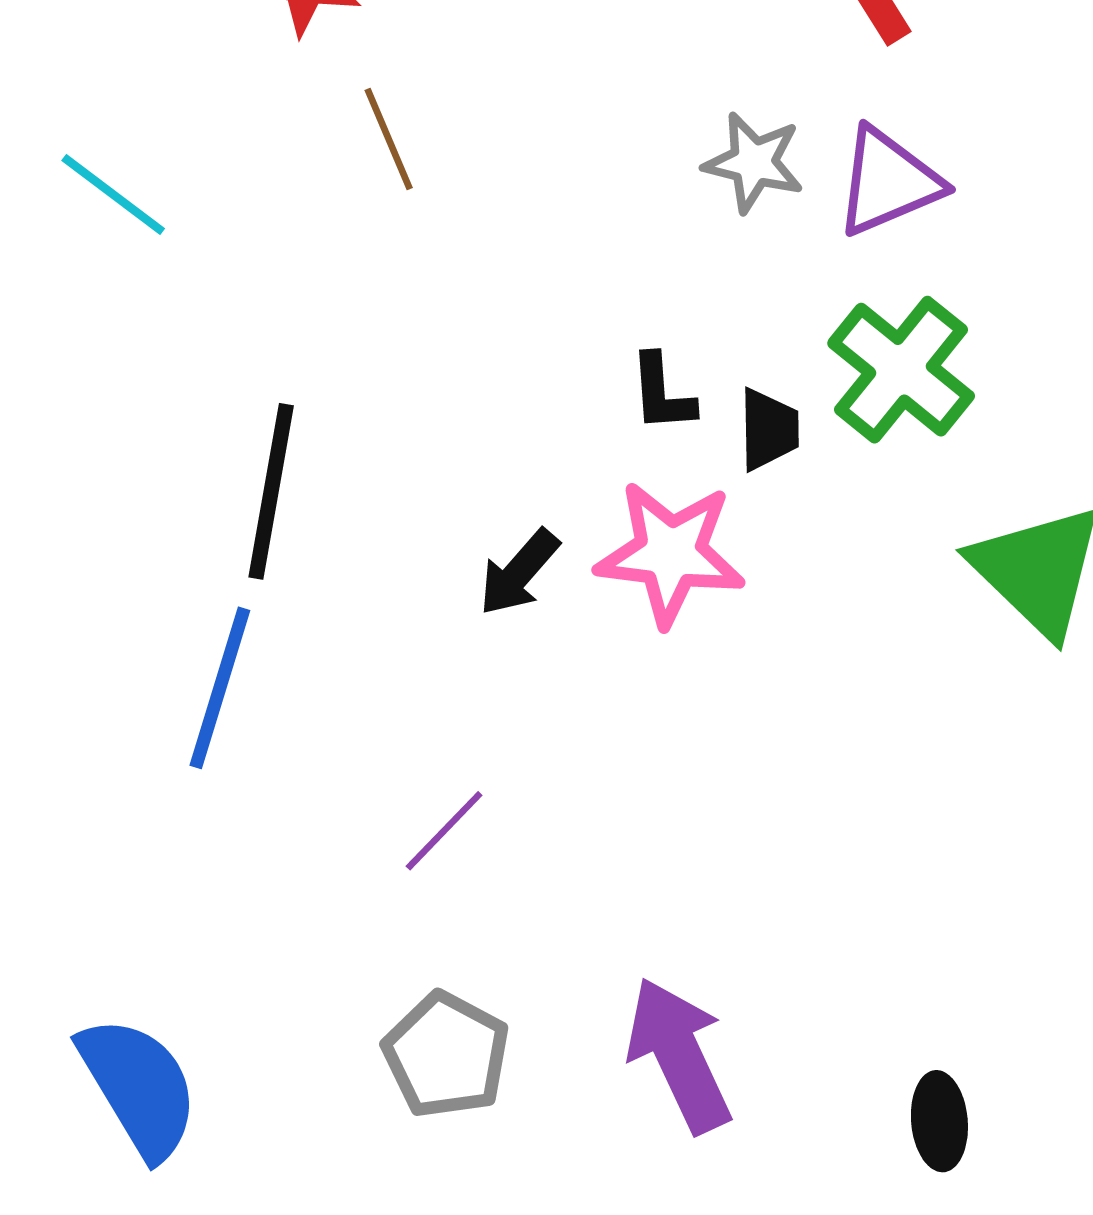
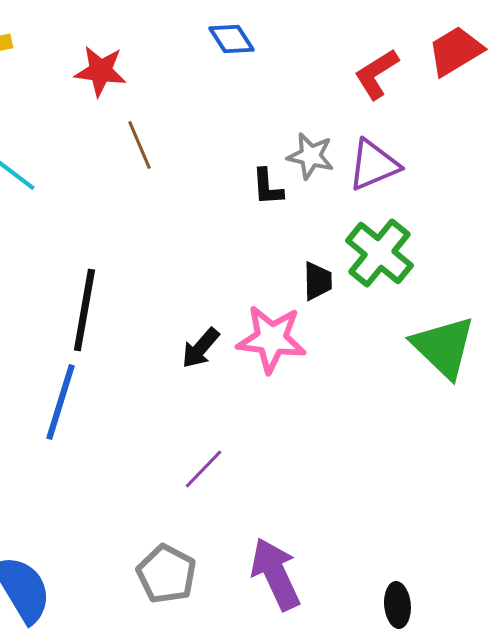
black L-shape: (662, 393) -> (267, 187), moved
purple line: (444, 831) -> (203, 469), moved

